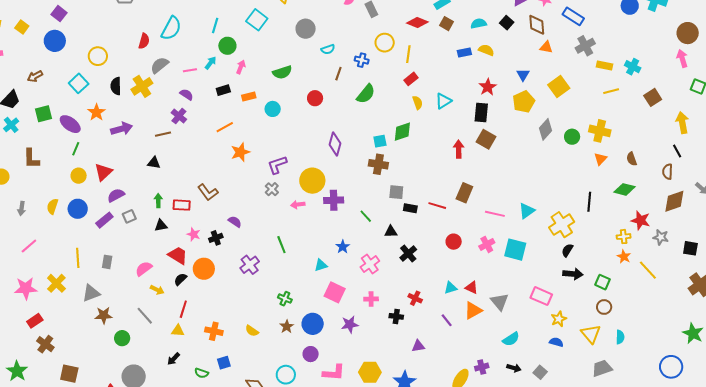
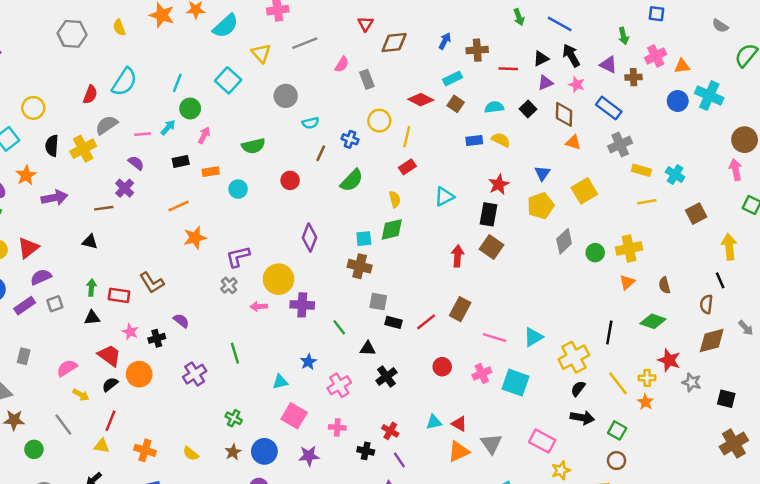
yellow semicircle: (418, 103) -> (395, 199), moved
yellow cross: (600, 131) -> (629, 248), turned -30
red line: (437, 206) -> (426, 322), turned -60
yellow line: (648, 270) -> (618, 383), moved
purple line: (447, 320) -> (399, 460), moved

